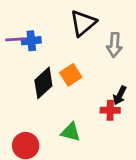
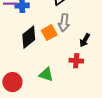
gray arrow: (114, 45) -> (64, 23), moved
black arrow: (120, 95) -> (85, 40), moved

